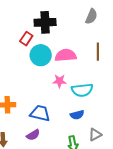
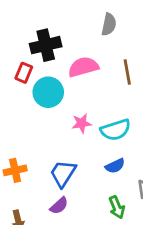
pink semicircle: (66, 55) -> (83, 67), moved
blue trapezoid: (40, 113) -> (63, 173), turned -60

